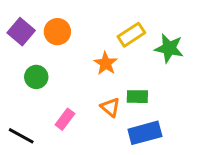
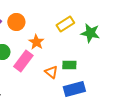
orange star: (106, 63) -> (36, 42), moved
pink rectangle: (65, 119) -> (23, 61), moved, size x1.5

